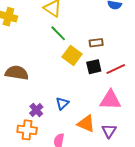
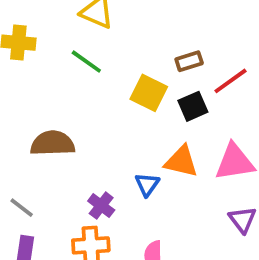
green line: (58, 33) -> (86, 62), moved
red line: (116, 69) -> (230, 81), moved
orange triangle: (86, 124) -> (181, 162), moved

